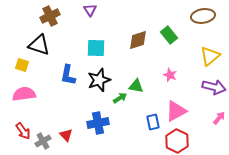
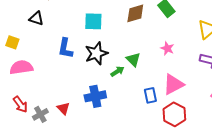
black triangle: (39, 45) -> (36, 18), size x0.7
yellow square: (22, 65) -> (12, 42), moved
green triangle: (136, 86) -> (133, 59), turned 35

